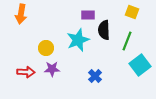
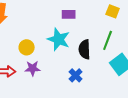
black semicircle: (104, 30) -> (85, 49), moved
cyan star: (78, 40) -> (59, 39), turned -30

